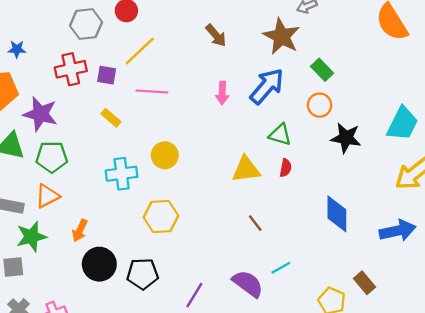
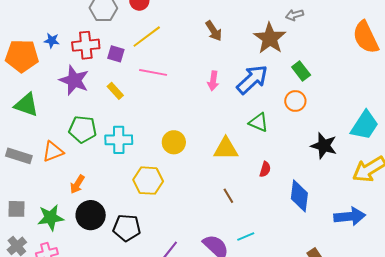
blue star: (17, 49) -> (52, 41), moved
purple star: (40, 114) -> (74, 80), moved
black star: (346, 138) -> (324, 146), moved
yellow circle: (165, 155) -> (174, 142), moved
green pentagon: (52, 157) -> (83, 129), moved
red semicircle: (286, 168) -> (265, 169), moved
green star: (32, 237) -> (51, 218), moved

